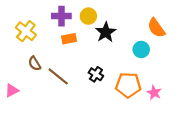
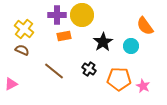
yellow circle: (88, 16) -> (82, 15), size x1.5
black star: (106, 32) -> (103, 42), moved
brown semicircle: (34, 64) -> (22, 50), moved, turned 144

